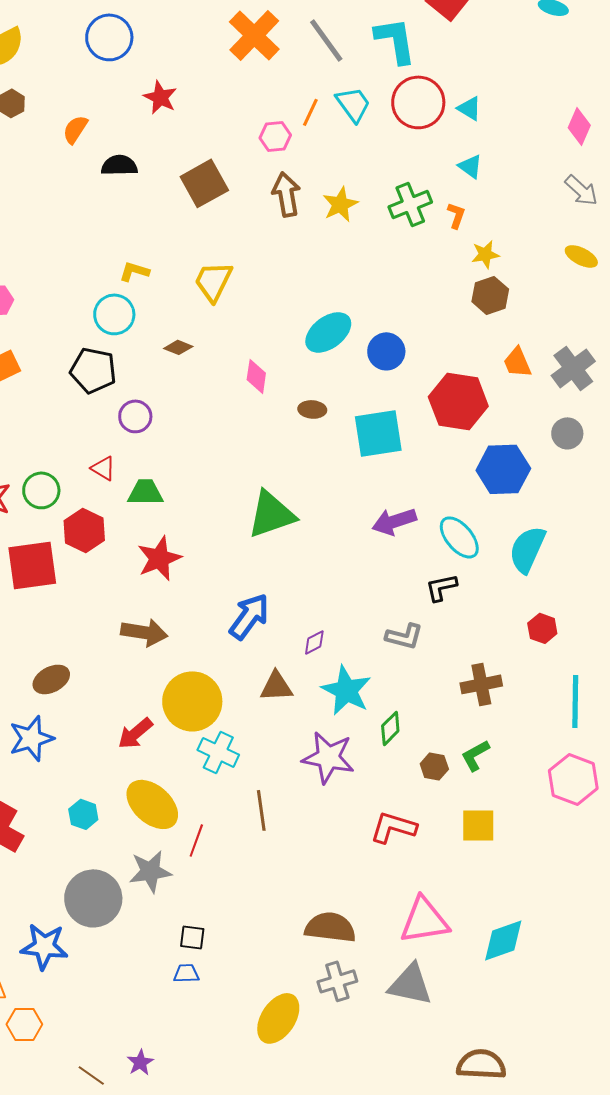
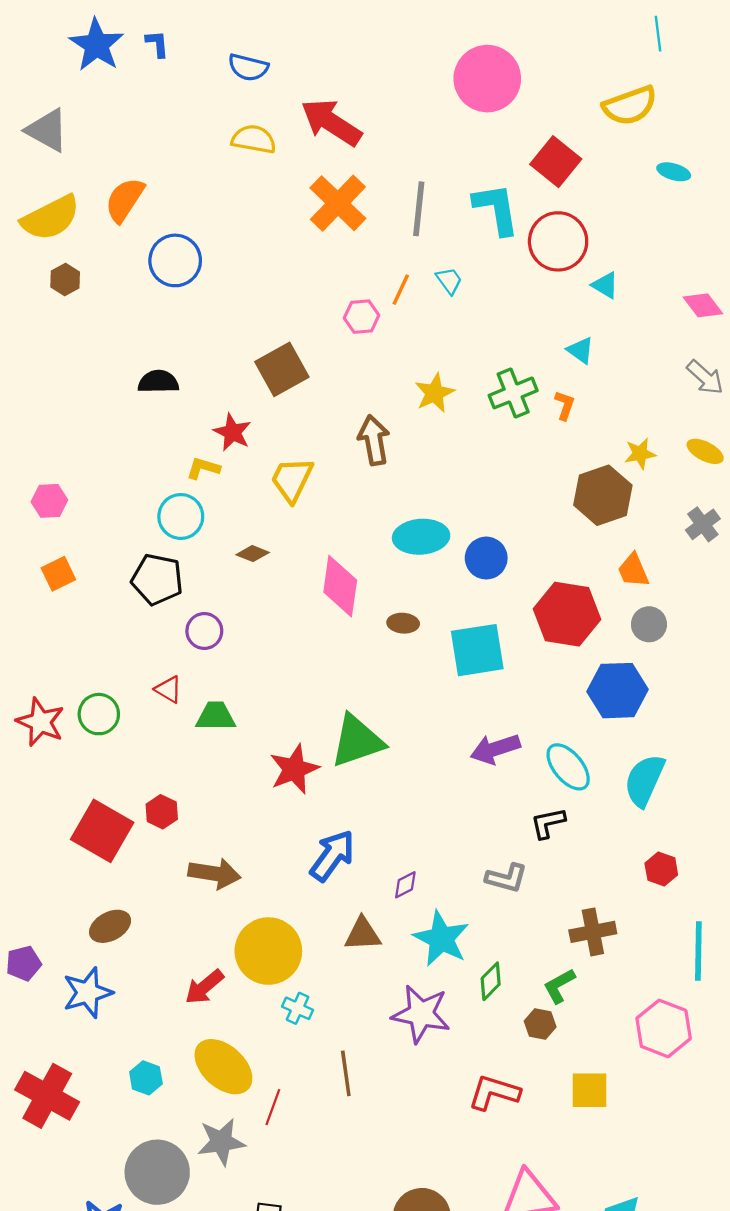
blue circle: (109, 37) -> (175, 260), moved
gray line: (326, 40) -> (419, 209), turned 42
red star: (160, 97) -> (232, 432), moved
red circle: (418, 102) -> (558, 241), moved
cyan trapezoid: (353, 104) -> (449, 281), size x0.7
cyan triangle: (469, 108) -> (605, 285), moved
pink diamond: (579, 126) -> (703, 305), turned -60
orange semicircle: (75, 129) -> (125, 200), moved, size x1.4
black semicircle: (119, 165) -> (158, 382), moved
brown arrow: (286, 194) -> (374, 440), moved
yellow star: (485, 254) -> (640, 454), moved
brown hexagon: (490, 295) -> (603, 495), size x1.4
cyan ellipse: (328, 332) -> (421, 537), turned 33
gray cross: (573, 368) -> (703, 524), moved, size x0.7
pink diamond: (256, 376) -> (340, 586), size x1.6
gray circle: (567, 433) -> (649, 624), moved
red hexagon: (84, 530) -> (162, 812), moved, size x0.7
red star: (159, 558) -> (294, 769), moved
red square: (32, 565) -> (102, 831), moved, turned 38
cyan cross: (218, 752) -> (298, 1008), size x0.7
green L-shape: (475, 755) -> (559, 986), moved
pink hexagon: (573, 779) -> (664, 1028), moved

